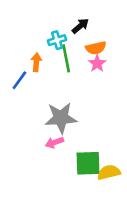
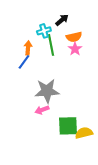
blue line: (19, 80) -> (24, 62), moved

